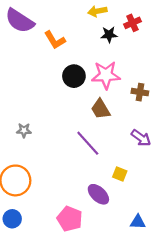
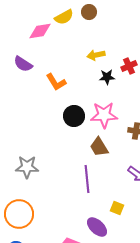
purple semicircle: (20, 21) -> (23, 64), size x0.7
gray star: (24, 130) -> (27, 167), size x1.6
purple line: (88, 143) -> (87, 179), turned 36

